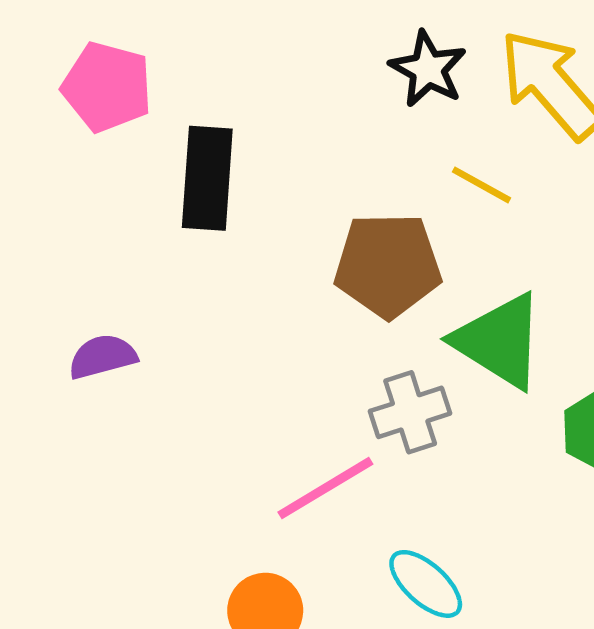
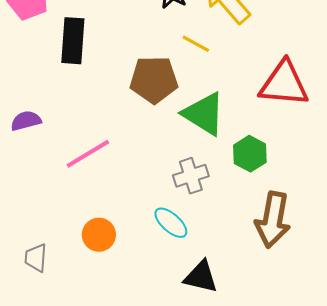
gray cross: (410, 412) -> (191, 176), moved
pink line: (325, 488) -> (88, 154), moved

